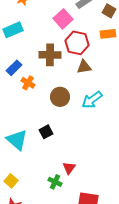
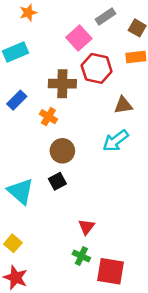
brown triangle: (84, 67) -> (123, 105), moved
orange cross: (28, 83) -> (48, 117), moved
brown circle: (60, 97) -> (62, 151), moved
green cross: (55, 182) -> (81, 256), moved

